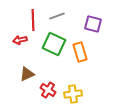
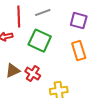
orange rectangle: (80, 52) -> (79, 51), moved
red cross: (48, 90) -> (33, 74), moved

